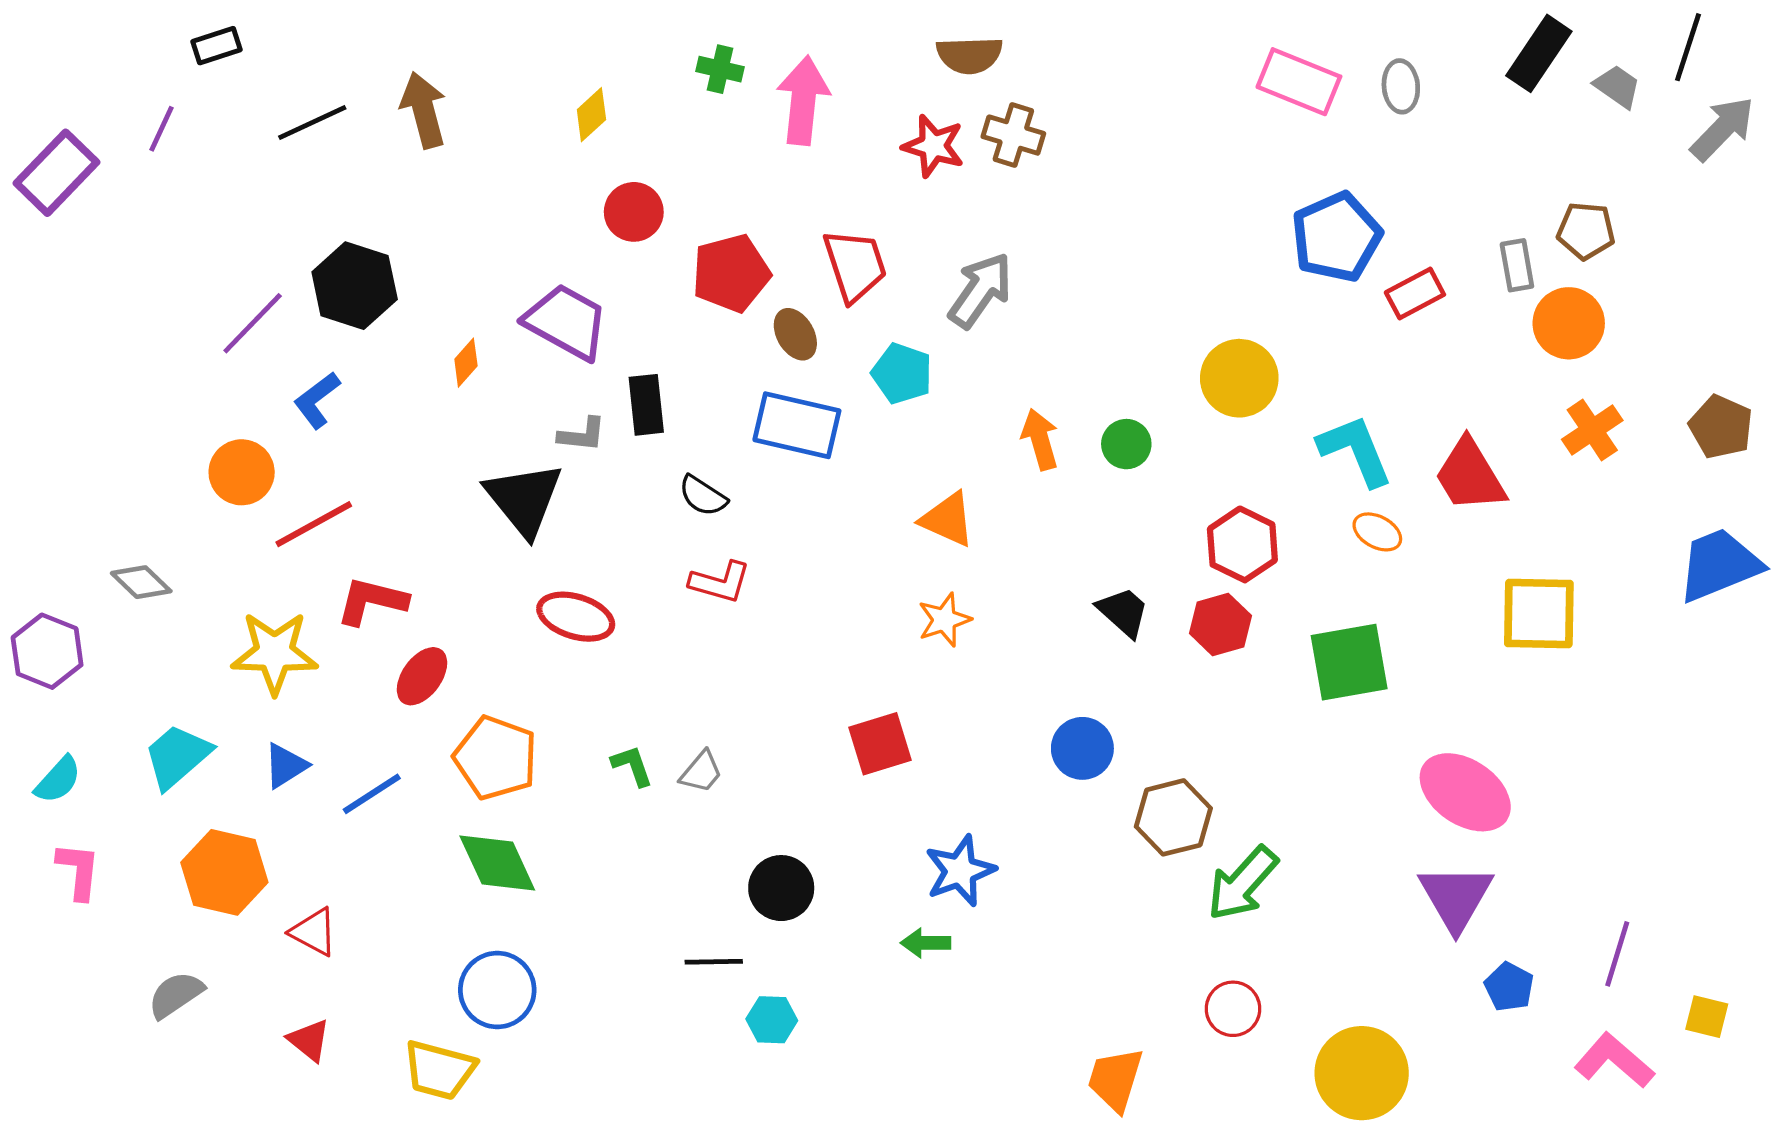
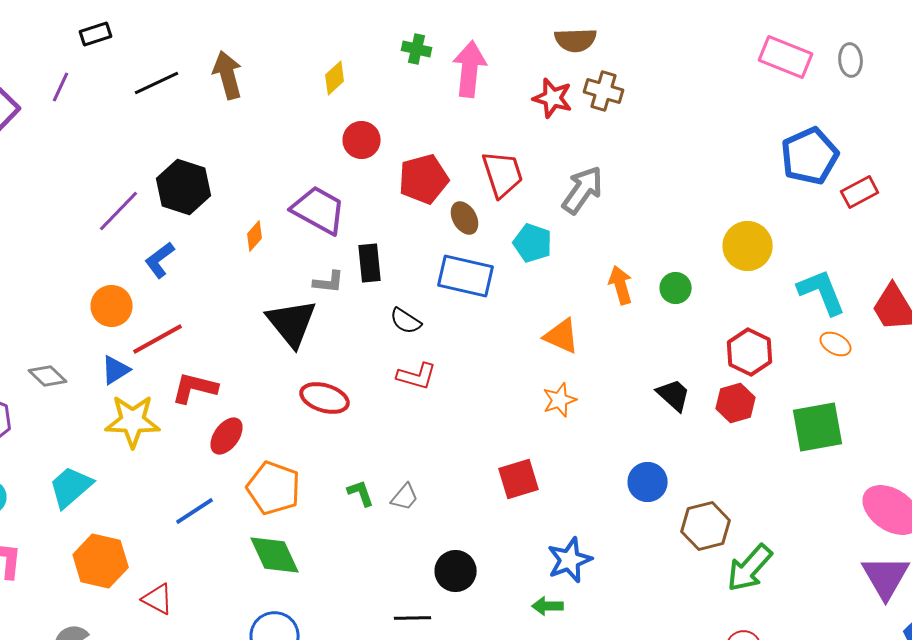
blue triangle: (286, 766) -> (116, 370), moved

